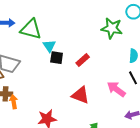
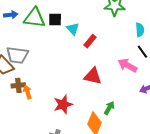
cyan triangle: (49, 46) -> (73, 29), moved
black square: (57, 58) -> (55, 20), moved

